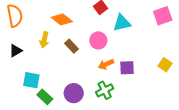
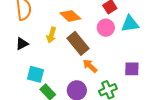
pink circle: (98, 40) -> (106, 28), moved
brown rectangle: (71, 46) -> (78, 43), size x1.6
orange arrow: (106, 64) -> (90, 66), moved, turned 63

